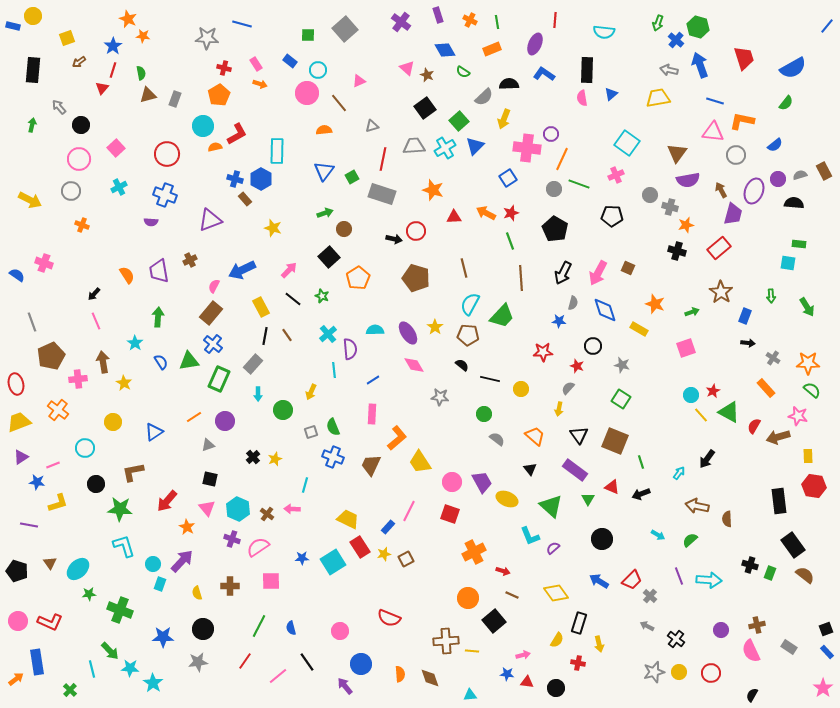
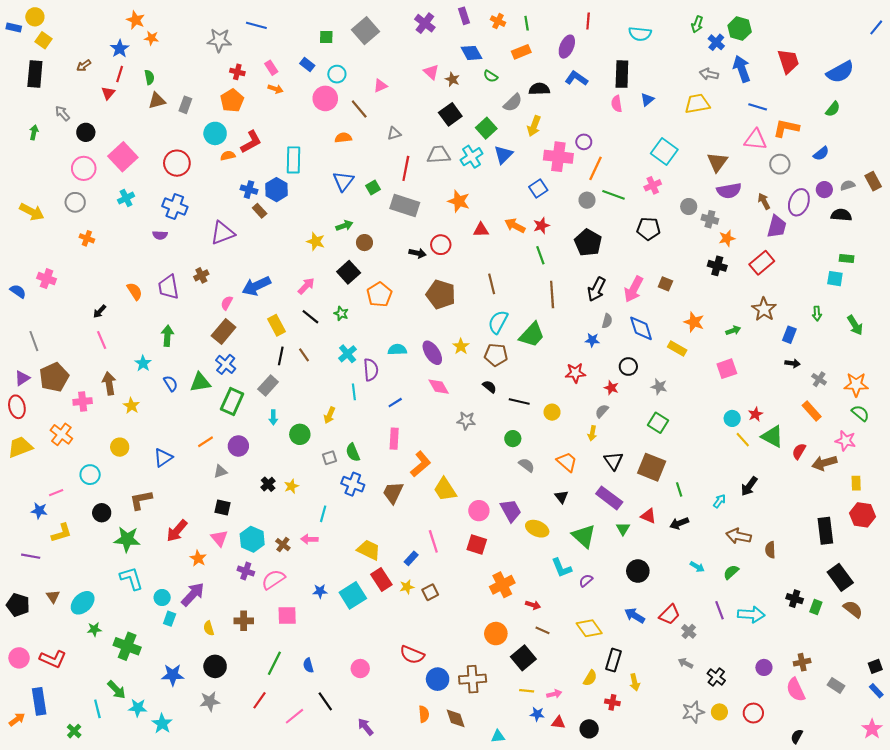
yellow square: (67, 38) -> (43, 40), moved, turned -35
pink square: (116, 148) -> (123, 157), size x1.5
yellow star: (273, 228) -> (316, 241), moved
purple triangle: (21, 457) -> (22, 378), moved
pink line: (409, 511) -> (433, 541), turned -45
yellow line: (472, 651) -> (527, 691), moved
blue circle: (361, 664) -> (438, 679), moved

